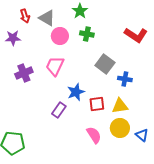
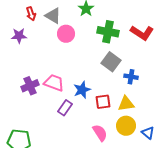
green cross: (87, 34) -> (108, 32), moved, size x1.5
pink trapezoid: (55, 66) -> (54, 83), moved, turned 85
purple cross: (24, 73) -> (30, 86), moved

